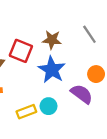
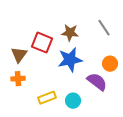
blue star: (52, 70) -> (70, 60), turned 30
cyan circle: (49, 106) -> (73, 101), moved

